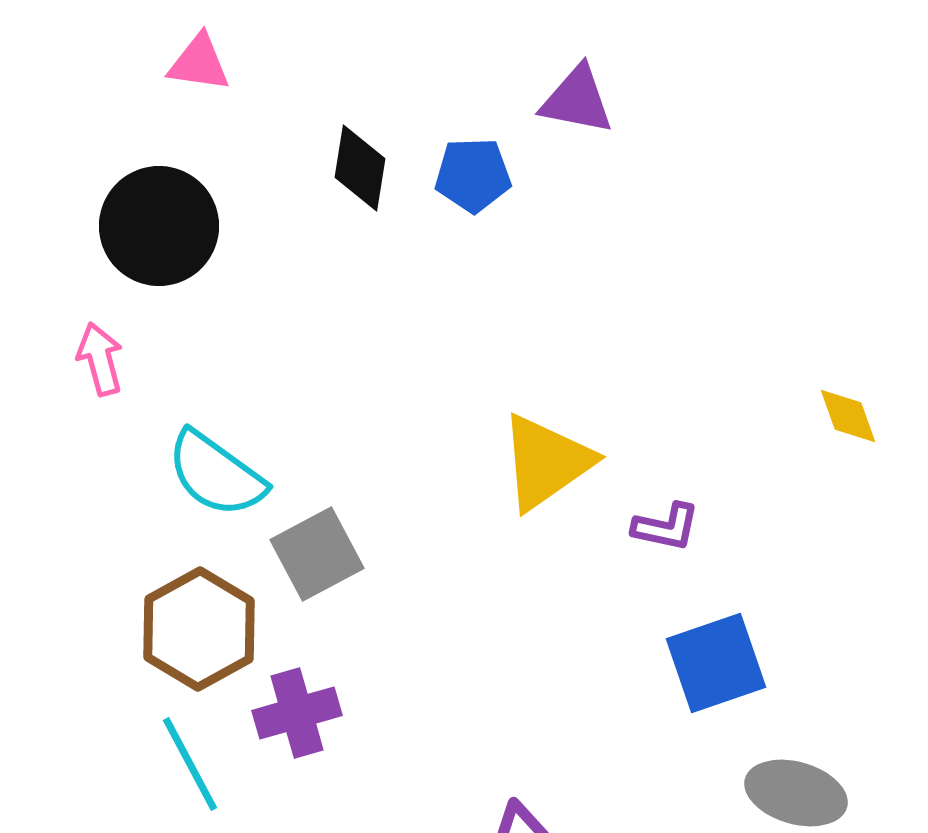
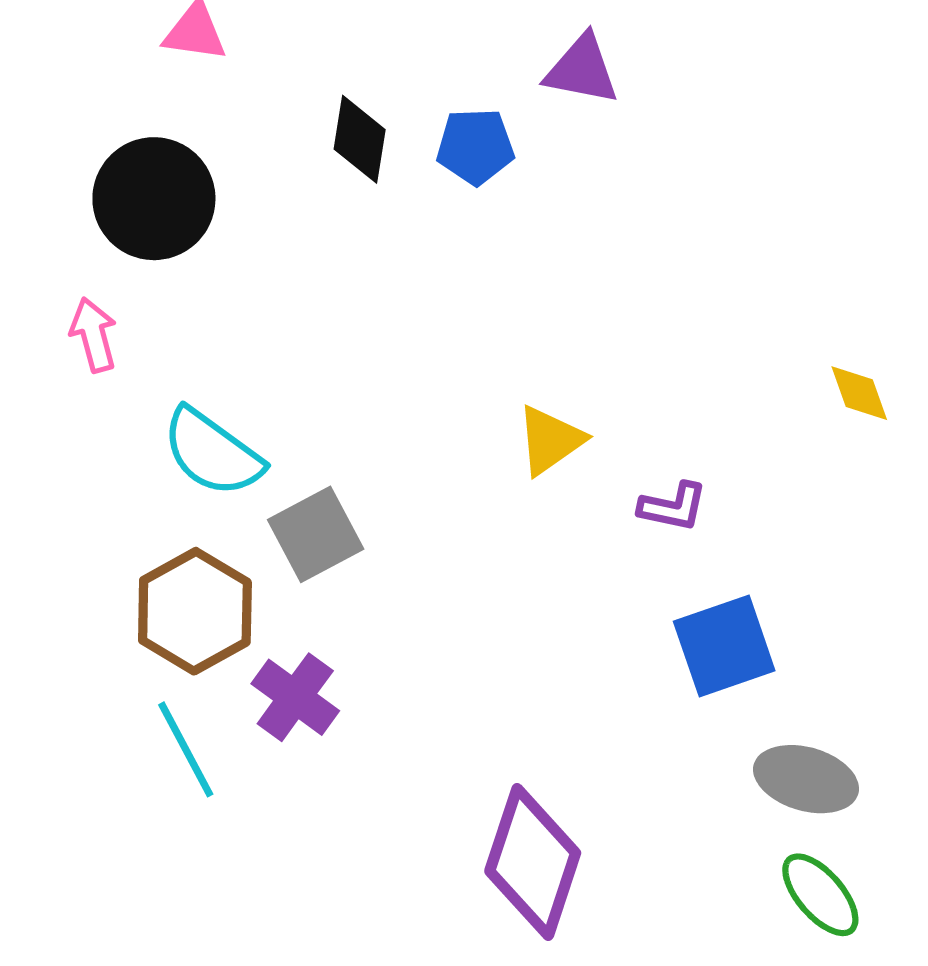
yellow triangle: (546, 462) -> (550, 440), size x0.7
purple cross: (297, 713) -> (295, 697), turned -38

